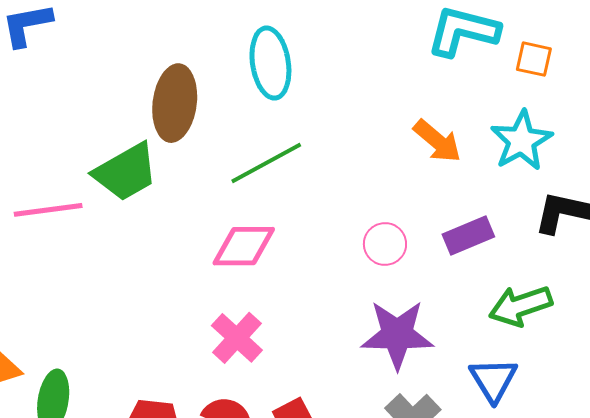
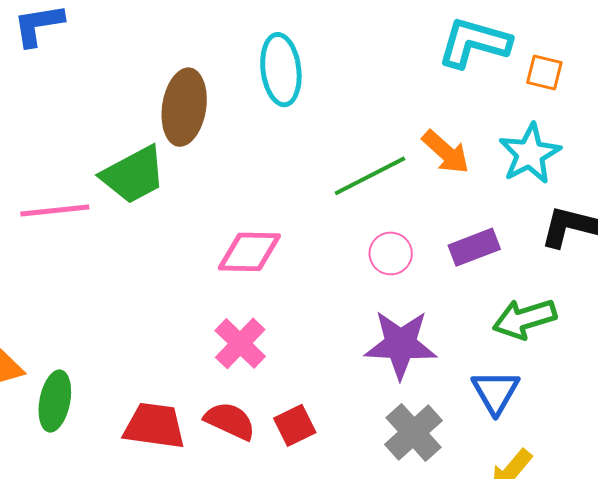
green line: (266, 163) -> (370, 176), moved

